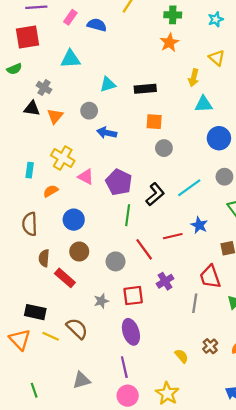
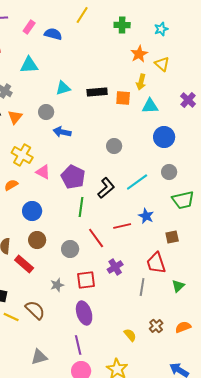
orange star: (169, 42) -> (139, 54), moved
orange square: (154, 122) -> (123, 98), moved

